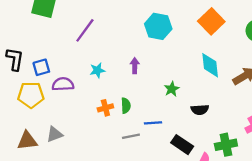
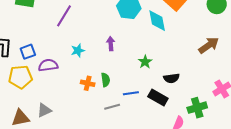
cyan diamond: (210, 65) -> (157, 21), moved
orange cross: (105, 108) -> (88, 83), turned 32
black rectangle: (182, 145) -> (158, 98), moved

